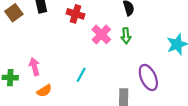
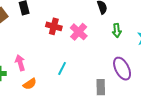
red cross: (76, 14) -> (54, 26), moved
green arrow: (126, 36) -> (117, 30), moved

